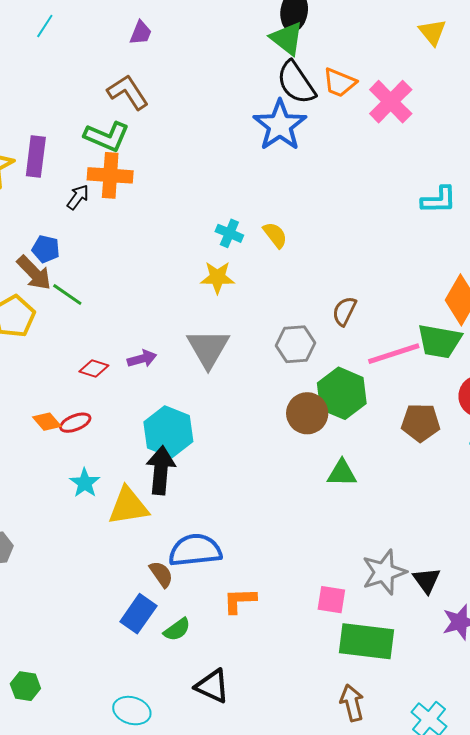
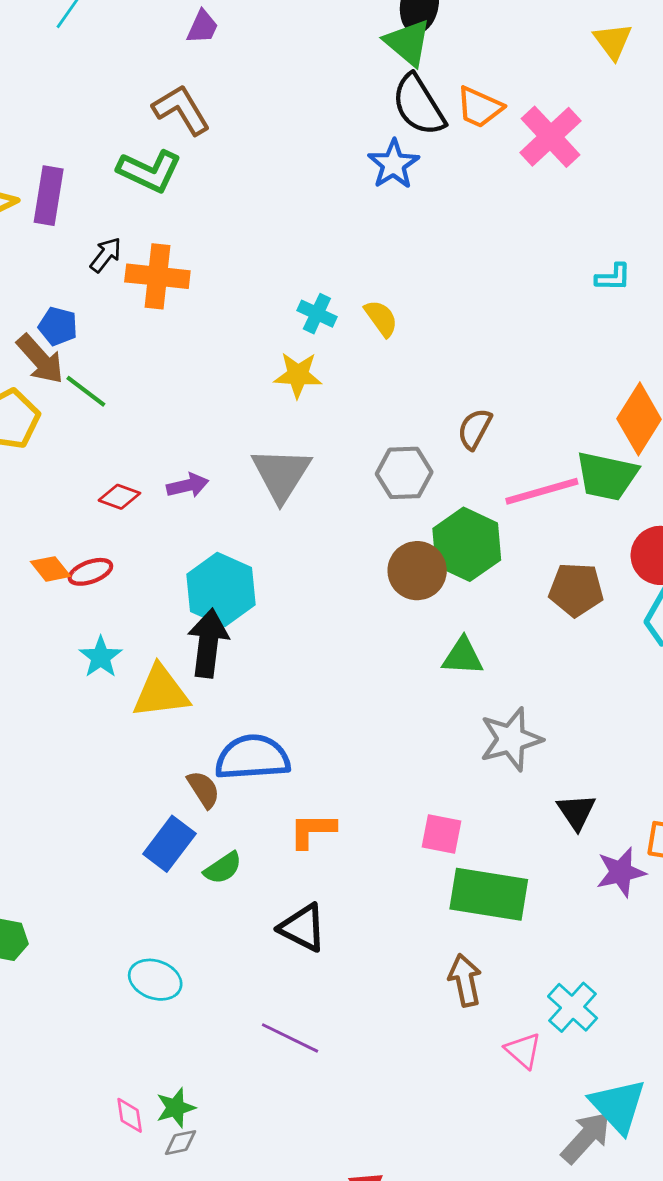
blue star: (280, 125) -> (393, 164), size x0.7
orange cross: (110, 175) -> (157, 276), moved
cyan L-shape: (439, 200) -> (613, 277), size x0.7
gray star: (384, 572) -> (511, 739), moved
black triangle: (212, 686) -> (303, 928), moved

